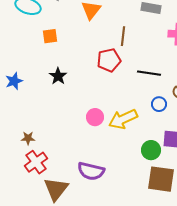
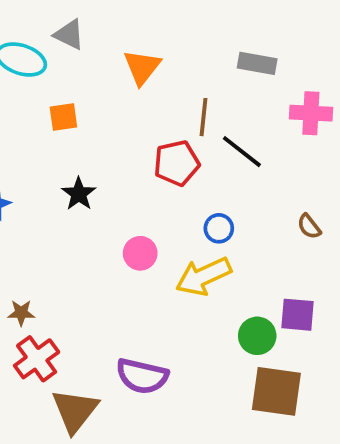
black line: (149, 73) -> (242, 152), moved, turned 30
blue circle: (159, 104) -> (219, 228), moved
pink circle: (95, 117) -> (140, 253), moved

